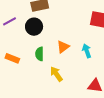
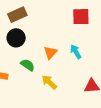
green semicircle: (39, 54) -> (28, 65), turned 136

